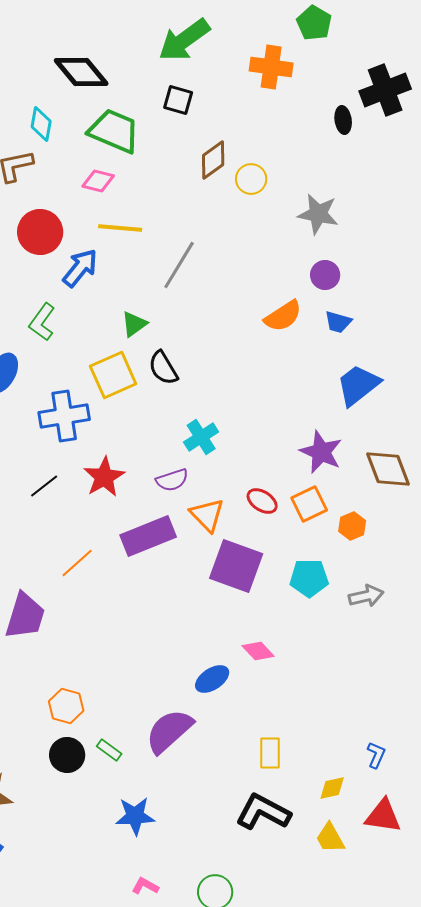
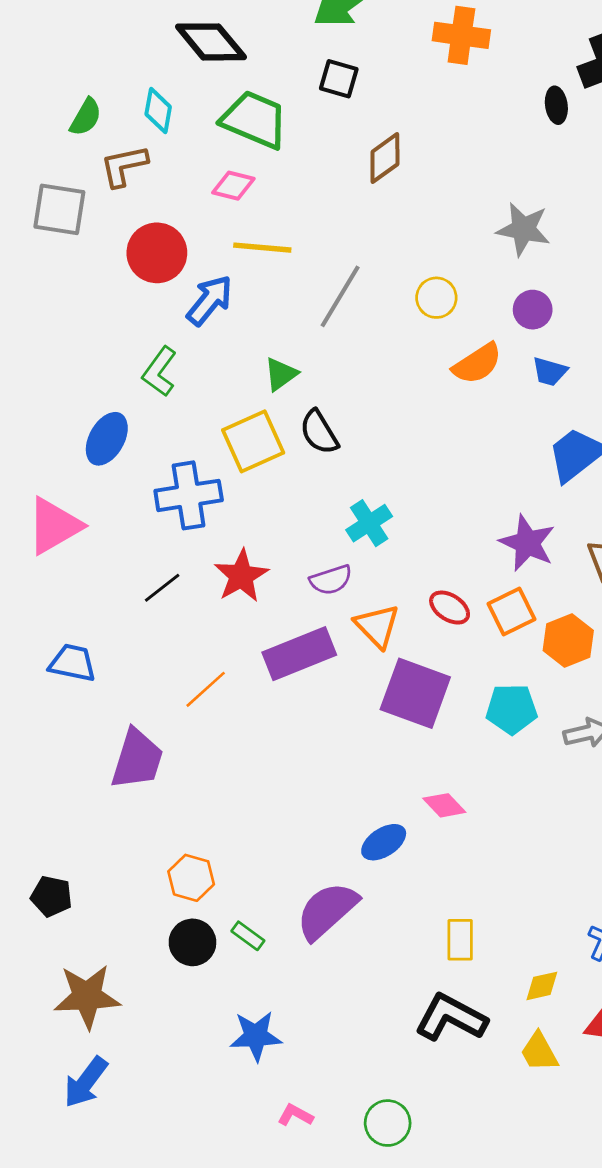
yellow circle: (251, 179) -> (436, 298), moved
orange hexagon: (352, 526) -> (568, 640), size x1.4
blue star: (135, 816) -> (256, 1036), moved

